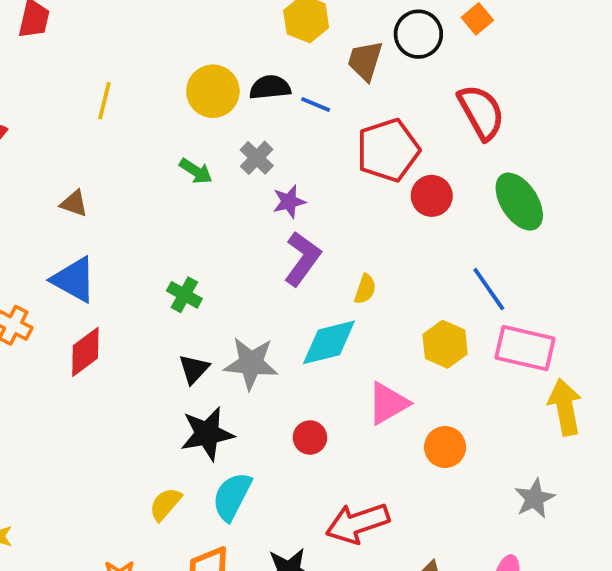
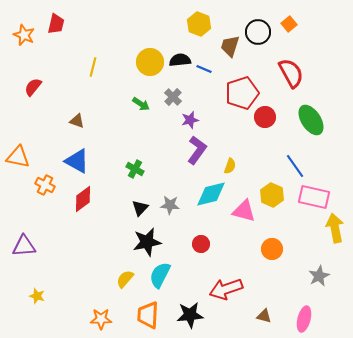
gray star: (251, 363) -> (170, 205), size x0.7
pink triangle: (388, 403) -> (244, 211), moved, turned 45

